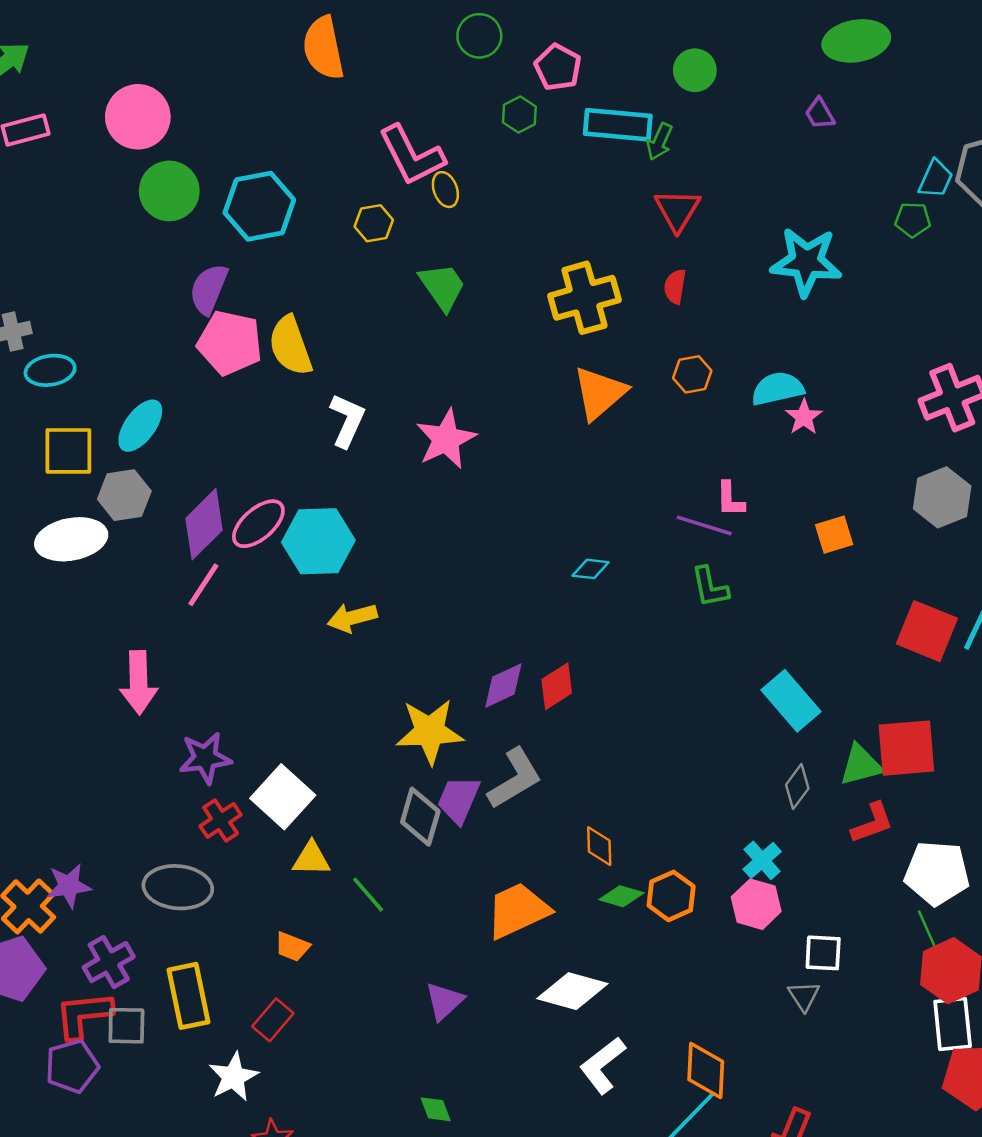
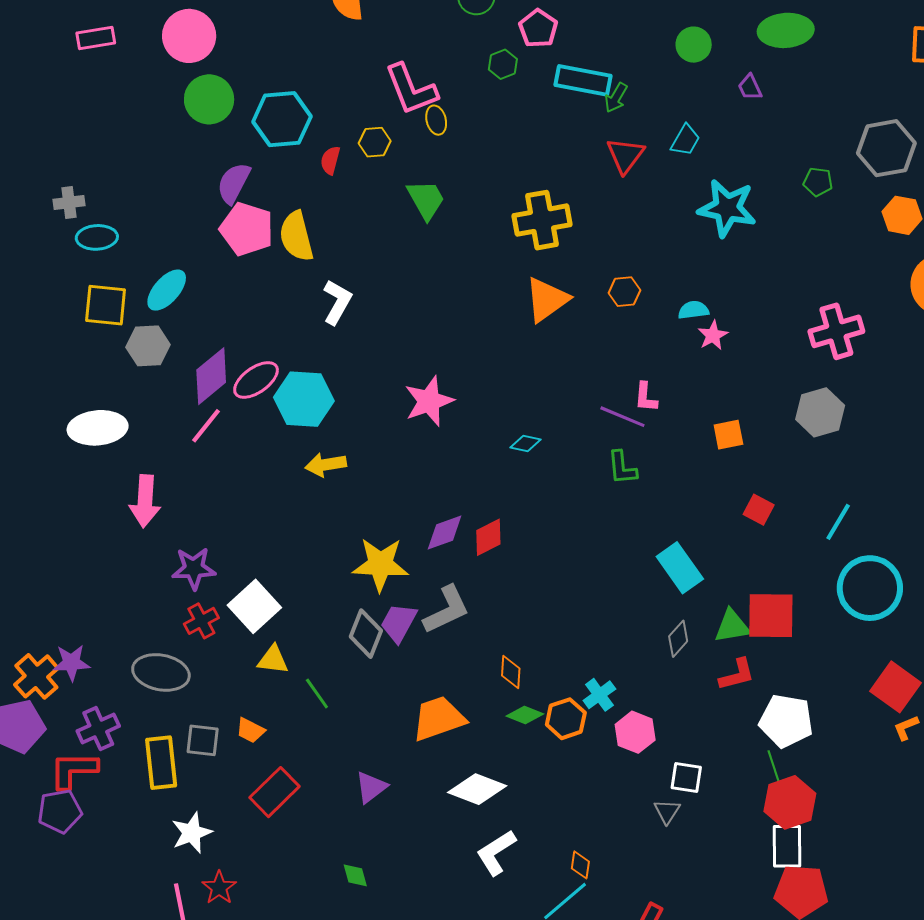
green circle: (695, 70) -> (694, 45), moved
cyan trapezoid: (936, 179) -> (685, 140), moved
red semicircle: (675, 286) -> (330, 160), moved
cyan semicircle: (778, 389) -> (693, 310), size x0.7
pink star: (446, 439) -> (429, 401), moved
white ellipse: (71, 539) -> (98, 428), moved
red square: (927, 631) -> (759, 510), moved, size x0.6
cyan cross: (762, 860) -> (599, 695), moved
red rectangle: (273, 1020) -> (274, 792), moved, size x1.4
gray square: (126, 1026) -> (203, 740), moved
orange diamond: (706, 1071) -> (580, 865), size x0.6

